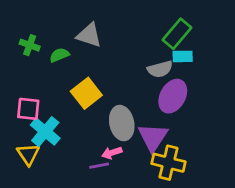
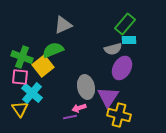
gray triangle: (89, 35) -> (63, 25), turned -42
green cross: (30, 45) -> (22, 57), moved, size x1.5
green semicircle: (59, 55) -> (53, 50), moved, size x1.5
yellow square: (86, 93) -> (43, 66), moved

